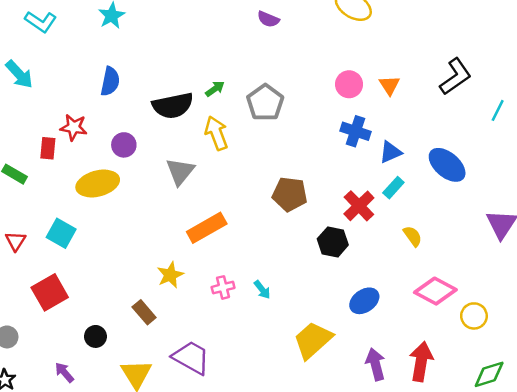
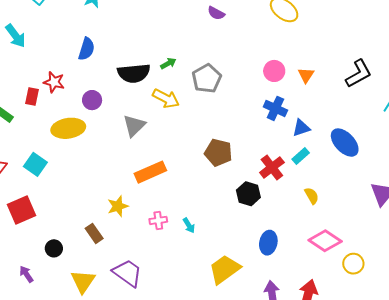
yellow arrow: (216, 133) -> (166, 98), turned 132
blue ellipse: (364, 301) -> (268, 243), turned -50

